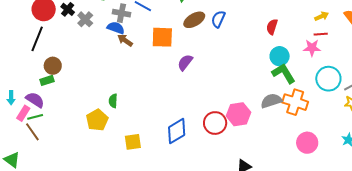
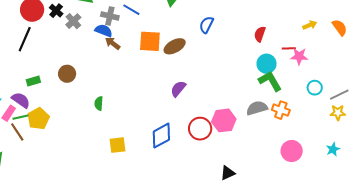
brown ellipse: (194, 20) -> (175, 46), moved
red line: (321, 34) -> (289, 48), moved
purple semicircle: (185, 62) -> (178, 89), moved
brown circle: (53, 66) -> (67, 74), moved
cyan circle: (328, 79) -> (315, 88), size x0.6
orange cross: (295, 102) -> (281, 110), size x0.7
yellow pentagon: (97, 120) -> (38, 119), moved

